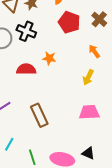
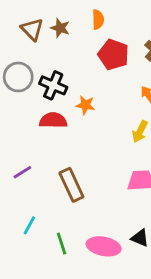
black cross: (26, 31) -> (53, 85), moved

